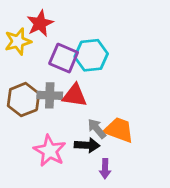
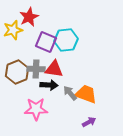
black arrow: (87, 145) -> (49, 85), moved
pink star: (50, 151) -> (36, 109), turned -30
purple arrow: (105, 169) -> (89, 122), moved, turned -120

